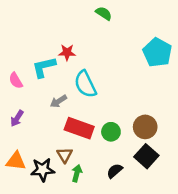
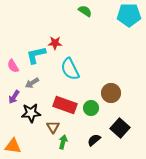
cyan pentagon: (157, 52) -> (129, 15), moved, turned -30
gray arrow: (58, 101) -> (32, 83), moved
brown circle: (145, 127) -> (111, 93), moved
orange triangle: (16, 161) -> (13, 146), moved
black star: (43, 170) -> (31, 113), moved

